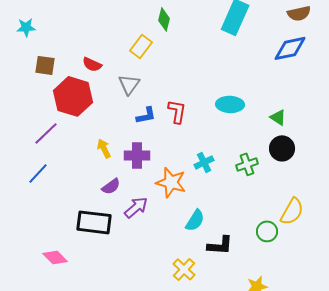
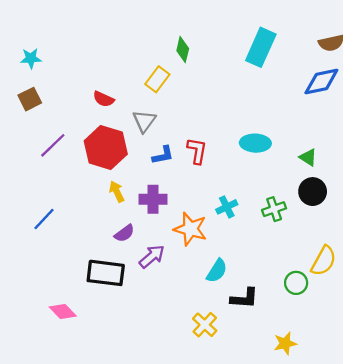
brown square: (45, 65) -> (30, 99), moved, turned -35
red hexagon: (73, 96) -> (106, 147), moved
purple line: (46, 133) -> (53, 145), moved

